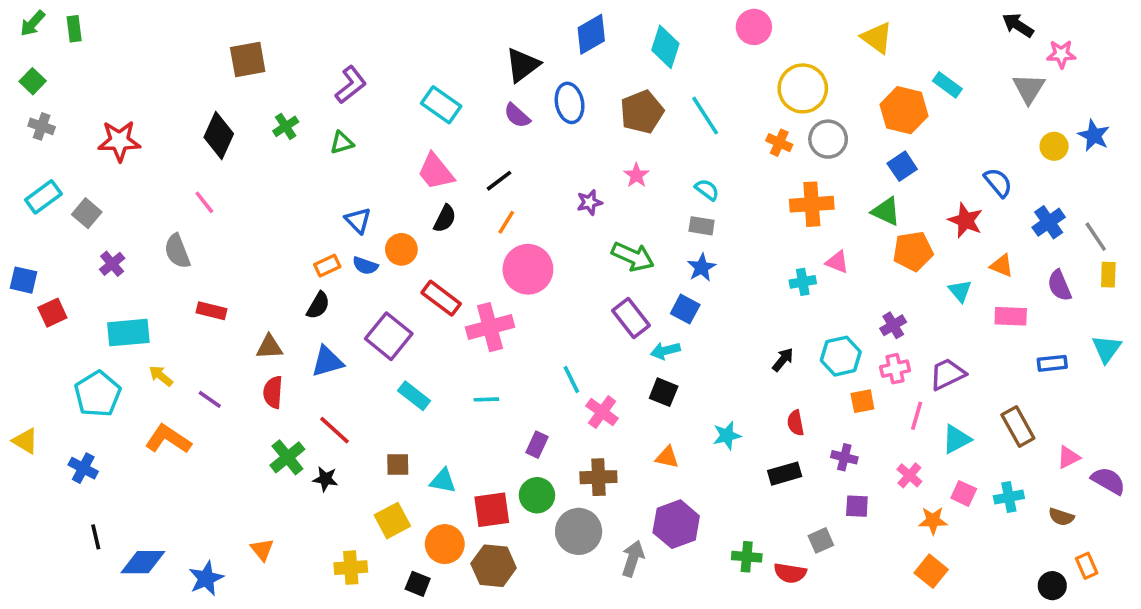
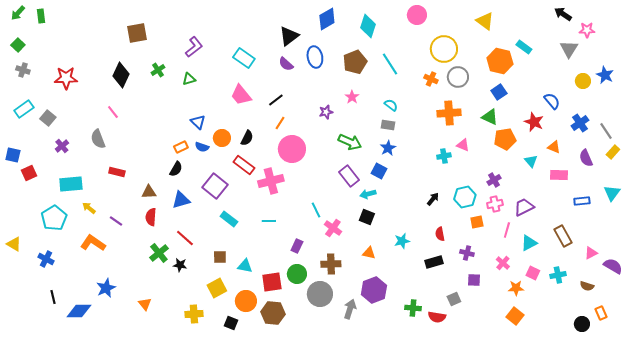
black semicircle: (445, 219) -> (247, 138), moved
yellow rectangle: (1108, 275) -> (613, 152), turned 40
blue star: (206, 578) -> (106, 288), moved

